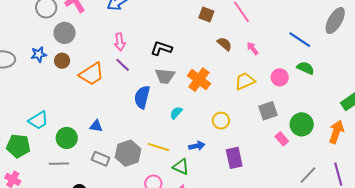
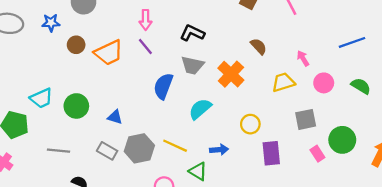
blue line: (300, 40) -> (352, 42), turned -60
brown semicircle: (224, 44) -> (259, 46), moved
pink arrow: (253, 48) -> (303, 58), moved
brown circle: (62, 61) -> (76, 45), moved
green semicircle: (306, 68) -> (361, 86), moved
cyan semicircle: (176, 113) -> (200, 109), size x1.5
blue triangle: (96, 126) -> (115, 117), moved
green circle: (67, 138) -> (76, 106), moved
purple rectangle: (234, 158) -> (271, 153), moved

